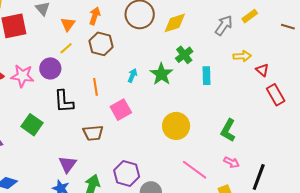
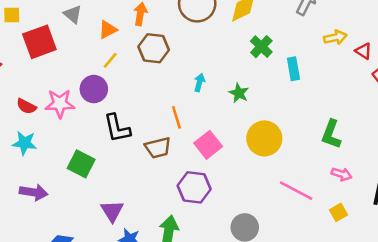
orange triangle: (68, 24) -> (108, 30), turned 35
green star: (161, 74) -> (239, 93), moved, size x0.7
orange line: (96, 87) -> (176, 117), moved
pink square: (121, 110) -> (208, 145), moved
brown trapezoid: (93, 133) -> (158, 148), moved
purple triangle: (67, 164) -> (112, 211), moved
purple hexagon: (127, 174) -> (194, 187), moved

